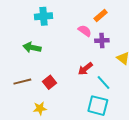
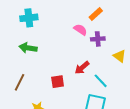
cyan cross: (44, 16) -> (29, 18), moved
brown line: (22, 82) -> (20, 82), turned -48
red square: (49, 82) -> (58, 82), moved, turned 32

